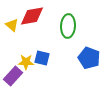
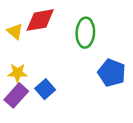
blue square: (42, 58) -> (45, 89), moved, turned 35
yellow star: (26, 62) -> (18, 73), moved

